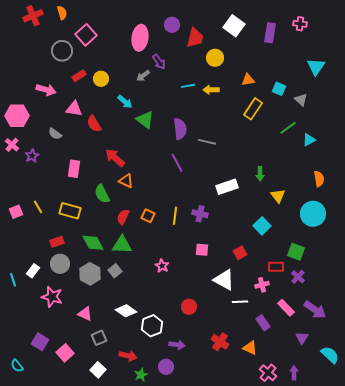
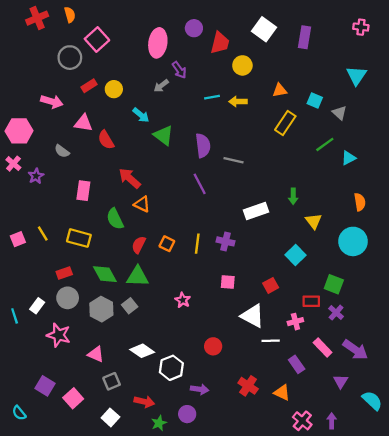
pink cross: (300, 24) -> (361, 27), moved

